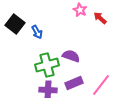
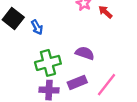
purple semicircle: (71, 56) -> (85, 53), moved

